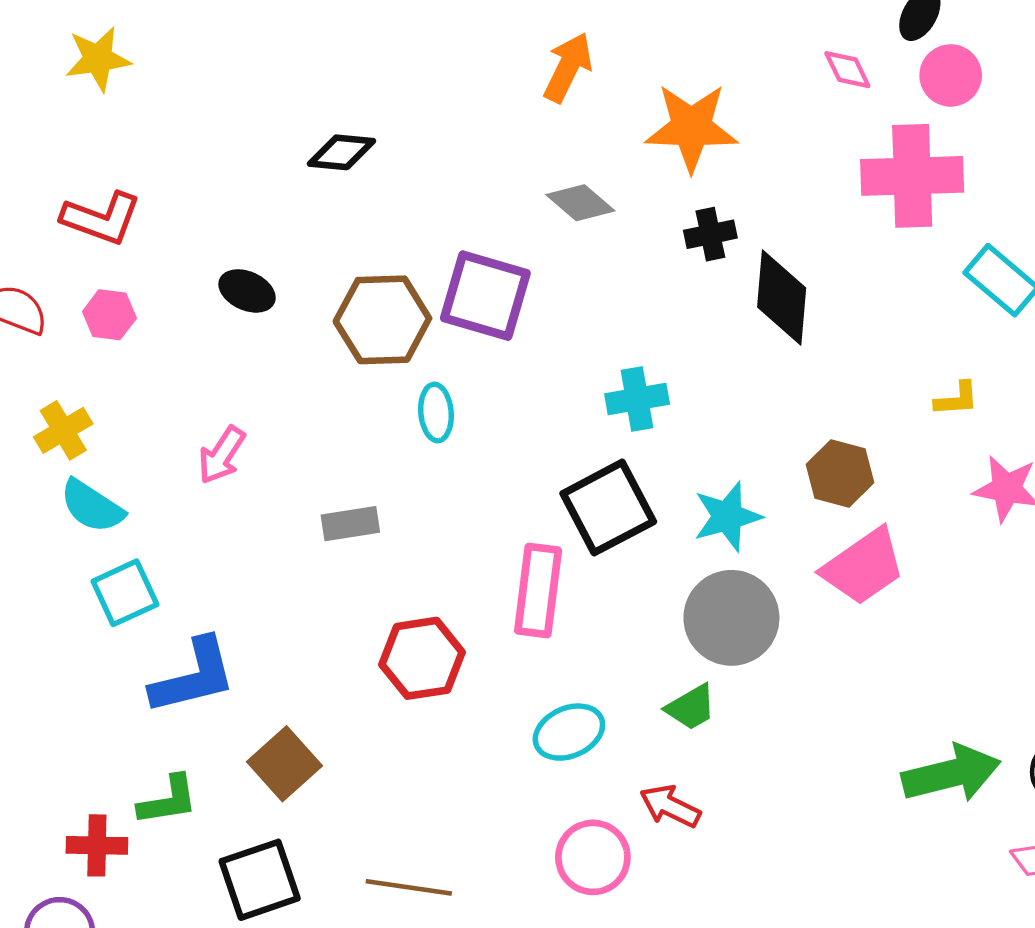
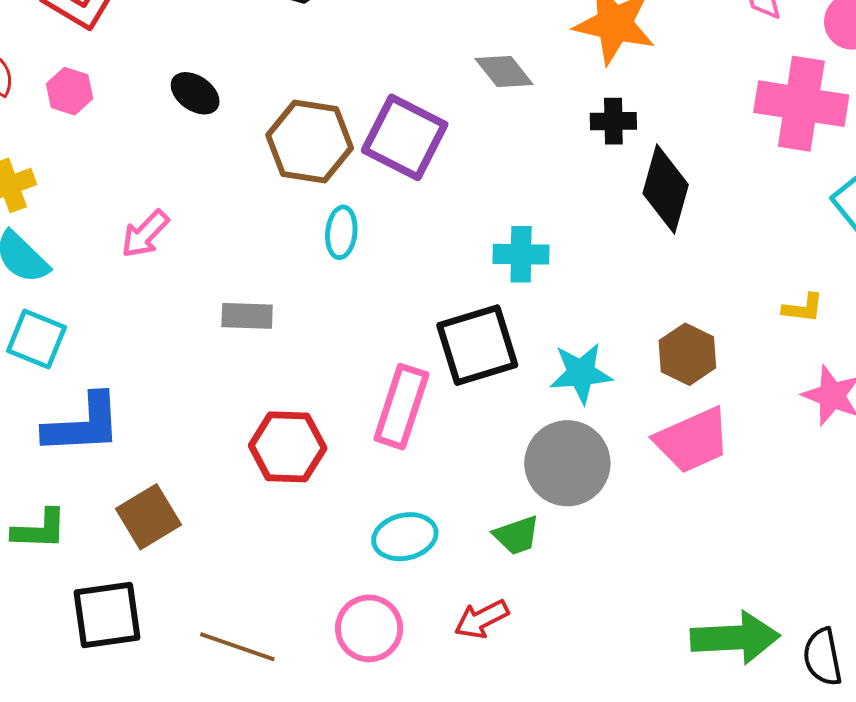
cyan square: (125, 593) -> (36, 339), turned 36
red arrow: (670, 806) -> (482, 619), turned -64
pink circle: (593, 857) -> (369, 628), moved

